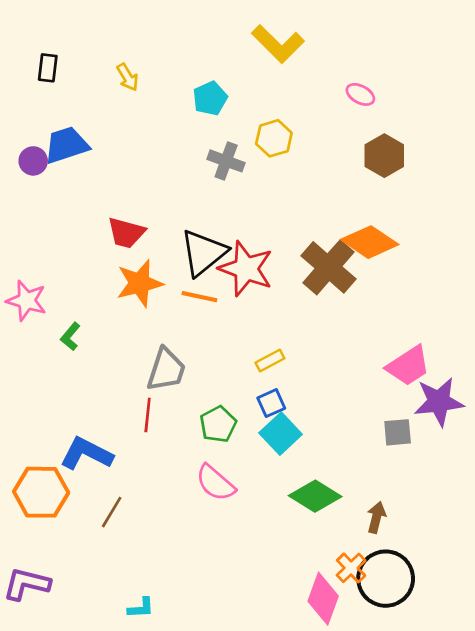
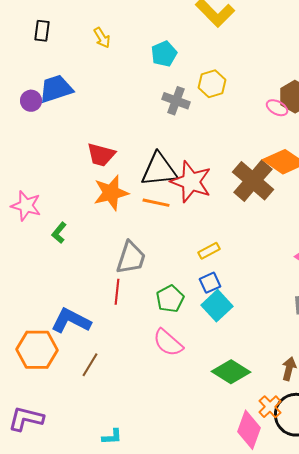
pink ellipse: (360, 94) -> (277, 108), moved
black triangle: (203, 253) -> (159, 170), turned 33
green diamond: (315, 496) -> (231, 372), moved

